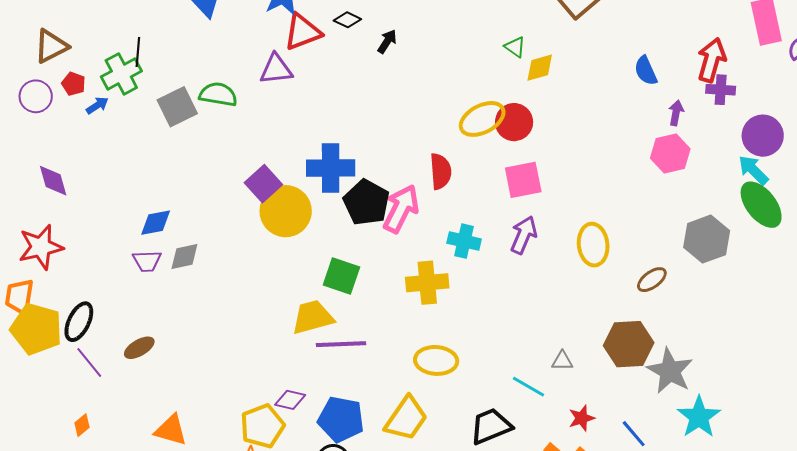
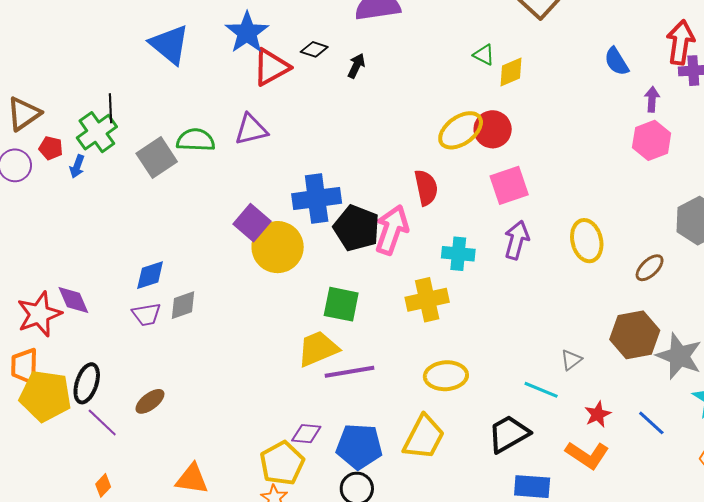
purple triangle: (276, 69) -> (251, 129), moved
blue arrow: (97, 105) -> (77, 166), turned 150
purple diamond: (53, 181) -> (73, 300), moved
gray triangle: (562, 361) -> (571, 360), turned -30

